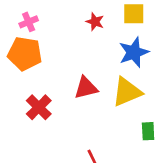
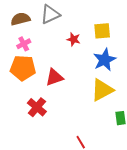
red triangle: (86, 88) -> (54, 77), moved

